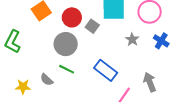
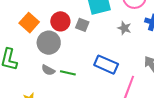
gray circle: (66, 44) -> (49, 43), moved
gray semicircle: (47, 80) -> (48, 70), moved

